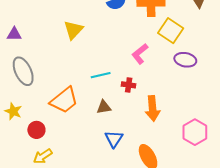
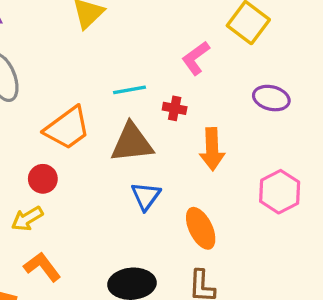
purple ellipse: (185, 60) -> (271, 98), moved
brown triangle: (104, 107) -> (132, 143), size x1.8
red circle: (36, 130) -> (43, 179), moved

